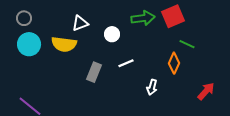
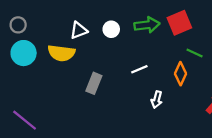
white circle: (112, 34) -> (111, 29), moved
white line: (126, 63) -> (139, 69), moved

